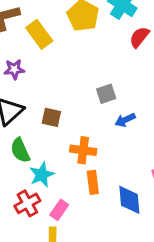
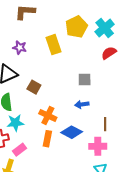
yellow rectangle: (39, 34) -> (53, 45), moved
gray square: (106, 94) -> (85, 80), moved
blue diamond: (129, 200) -> (72, 132), moved, turned -75

